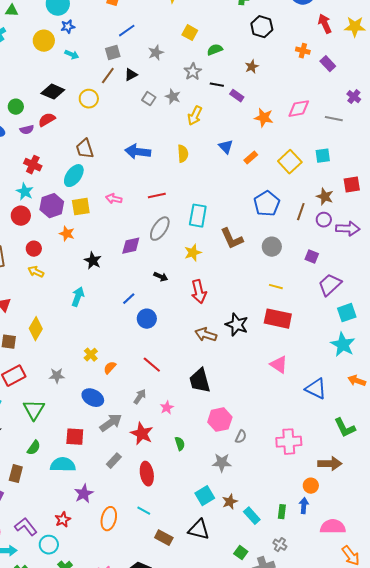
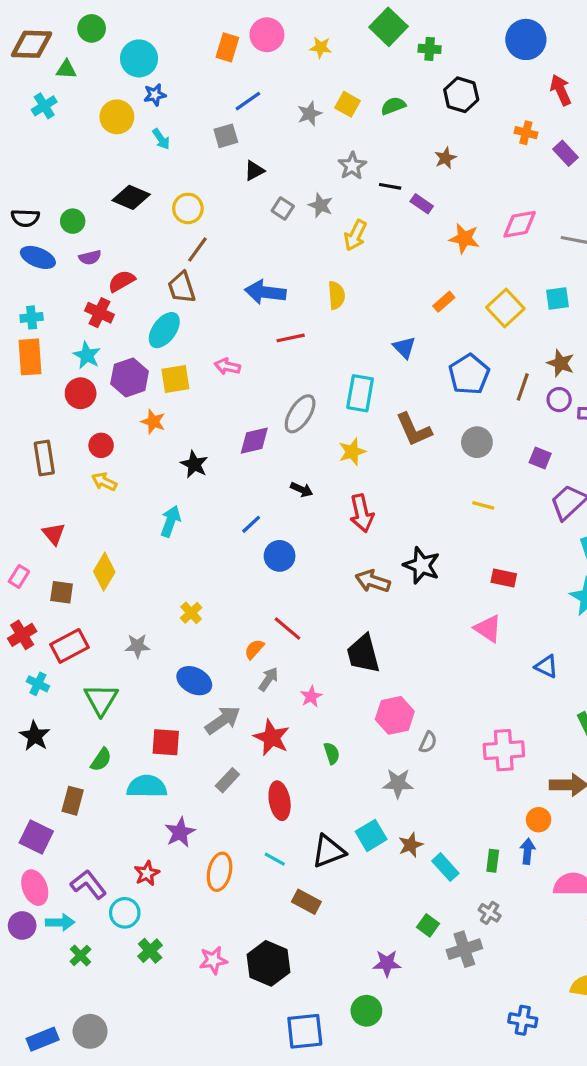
green semicircle: (215, 50) -> (393, 106), moved
gray star: (156, 53) -> (310, 114), moved
cyan arrow: (72, 55) -> (161, 139), turned 32
brown line: (108, 76) -> (197, 250), moved
red semicircle: (47, 120) -> (122, 281), moved
blue triangle: (226, 147) -> (404, 347), moved
red line: (157, 196) -> (291, 338), moved
red rectangle: (278, 319) -> (504, 578), moved, size x0.6
orange semicircle: (110, 368) -> (254, 649), moved
blue triangle: (316, 389) -> (546, 666), size x0.7
black triangle: (199, 530) -> (328, 851), moved, turned -35

